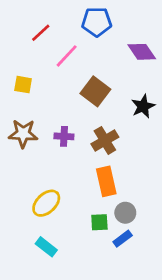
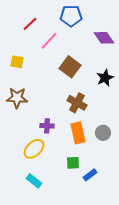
purple cross: (64, 136) -> (47, 126), moved
brown cross: (105, 140) -> (77, 103), turned -30
gray circle: (125, 213) -> (103, 133), moved

